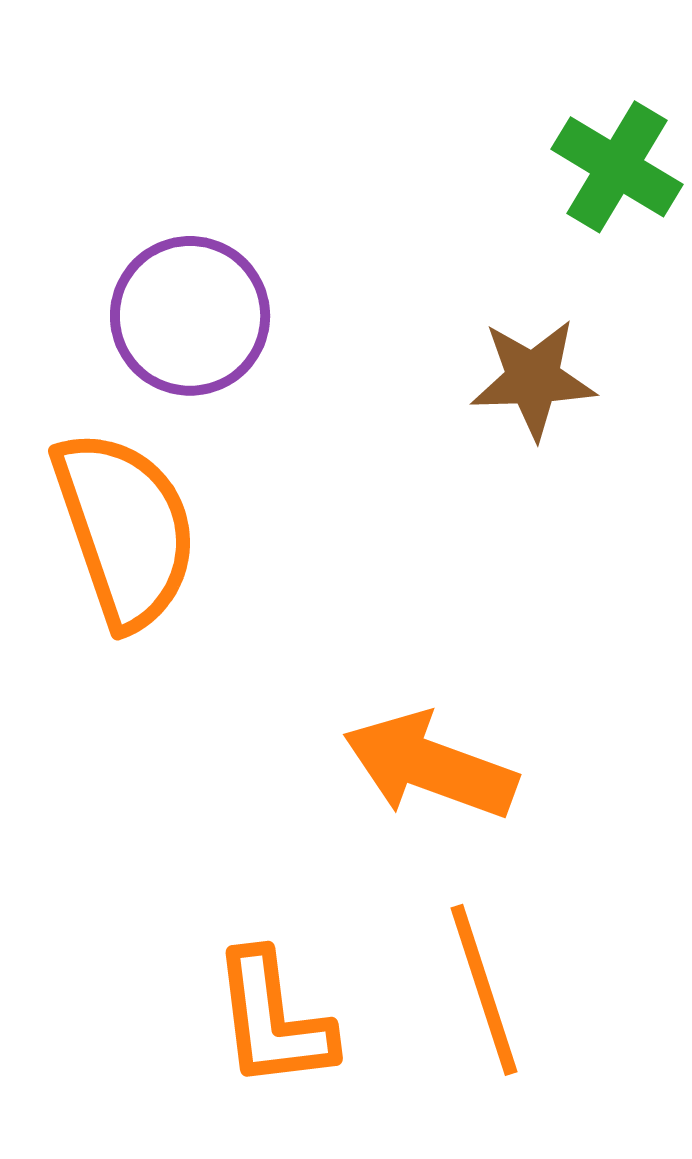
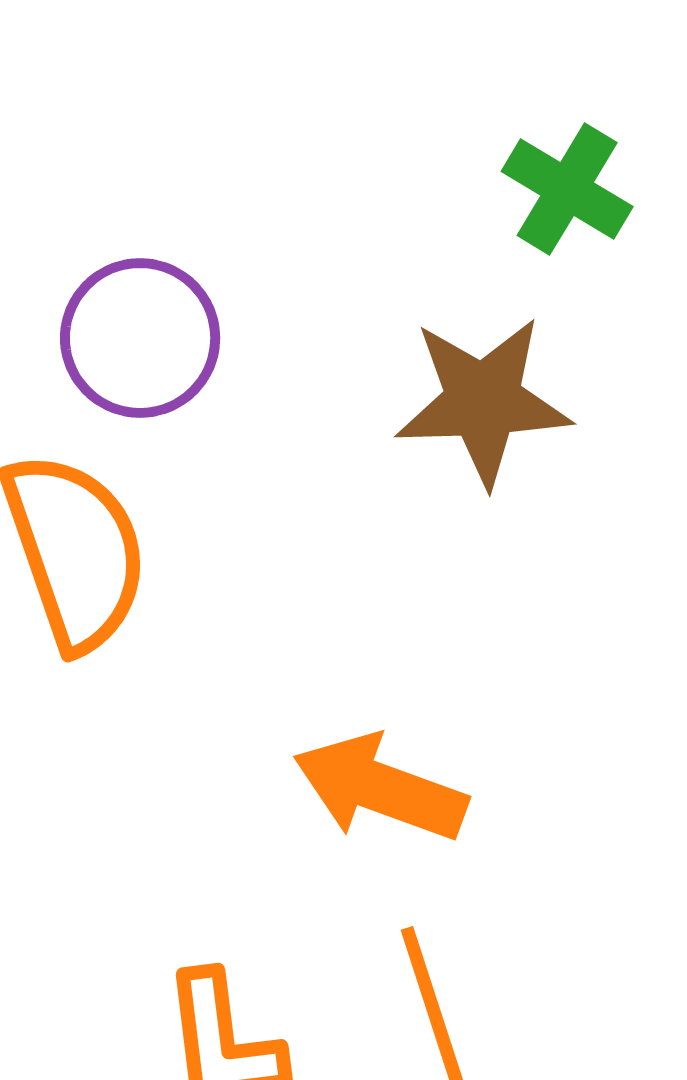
brown star: (533, 379) -> (483, 401), size x1.4

